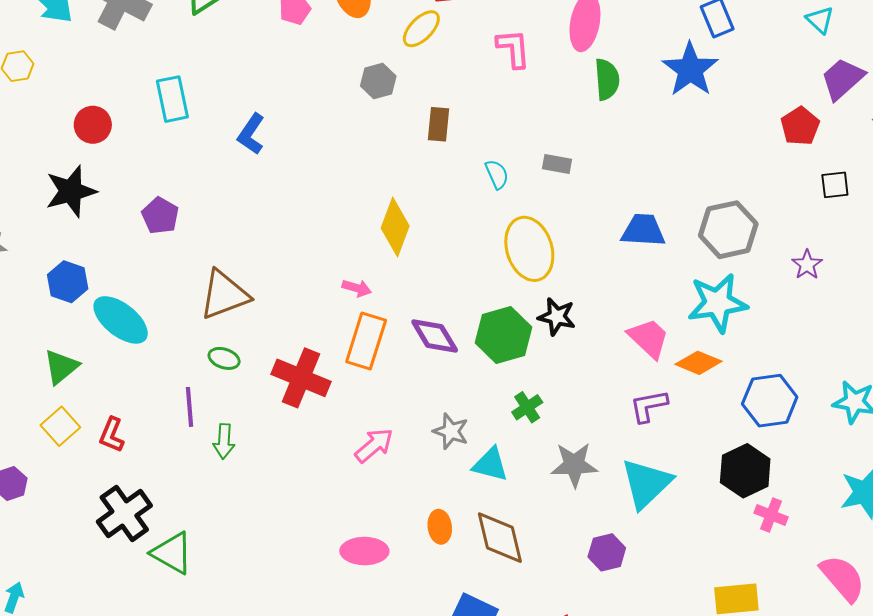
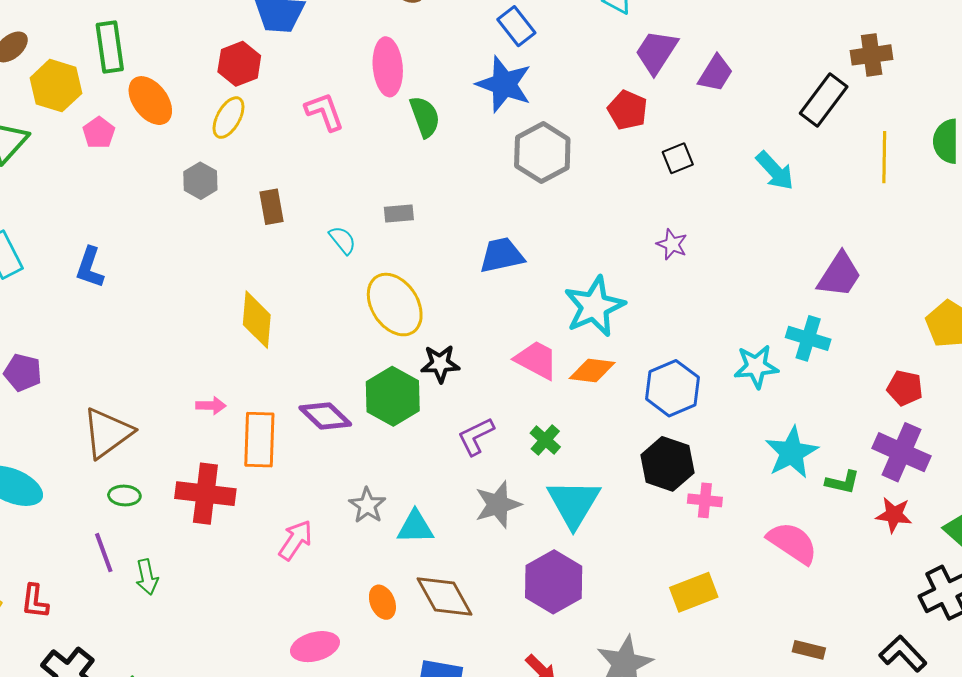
gray hexagon: (728, 230) -> (542, 152), moved
pink arrow: (357, 288) -> (211, 406), moved
purple L-shape: (649, 406) -> (476, 436), moved
green cross: (527, 407) -> (545, 440), moved
gray star: (451, 431) -> (367, 505), turned 30
purple hexagon: (607, 552) -> (554, 582), size x1.6

